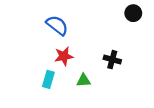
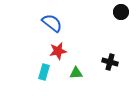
black cross: (112, 60) -> (110, 62), moved

